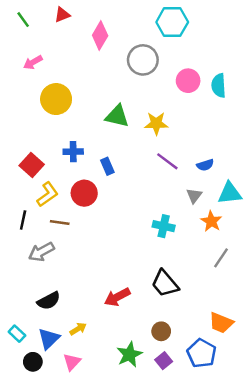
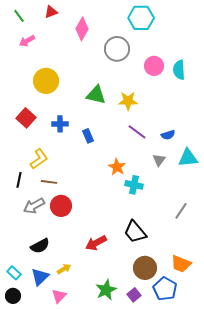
pink arrow: (33, 62) -> (27, 41), moved
red square: (32, 165) -> (26, 118), moved
red circle: (84, 193) -> (61, 206), moved
orange star: (211, 221) -> (117, 167), moved
brown circle: (161, 331) -> (145, 268), moved, size x1.5
black circle: (33, 362) -> (13, 296), moved

